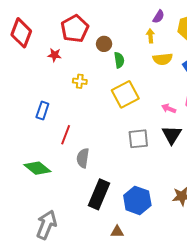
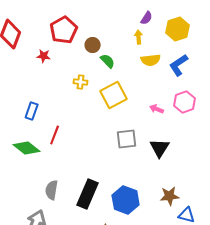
green semicircle: (119, 60) -> (108, 61), turned -35
yellow cross: (80, 81) -> (81, 82), moved
black triangle: (172, 135) -> (160, 148), moved
gray semicircle: (83, 158) -> (52, 190), moved
green diamond: (37, 168) -> (27, 148), moved

